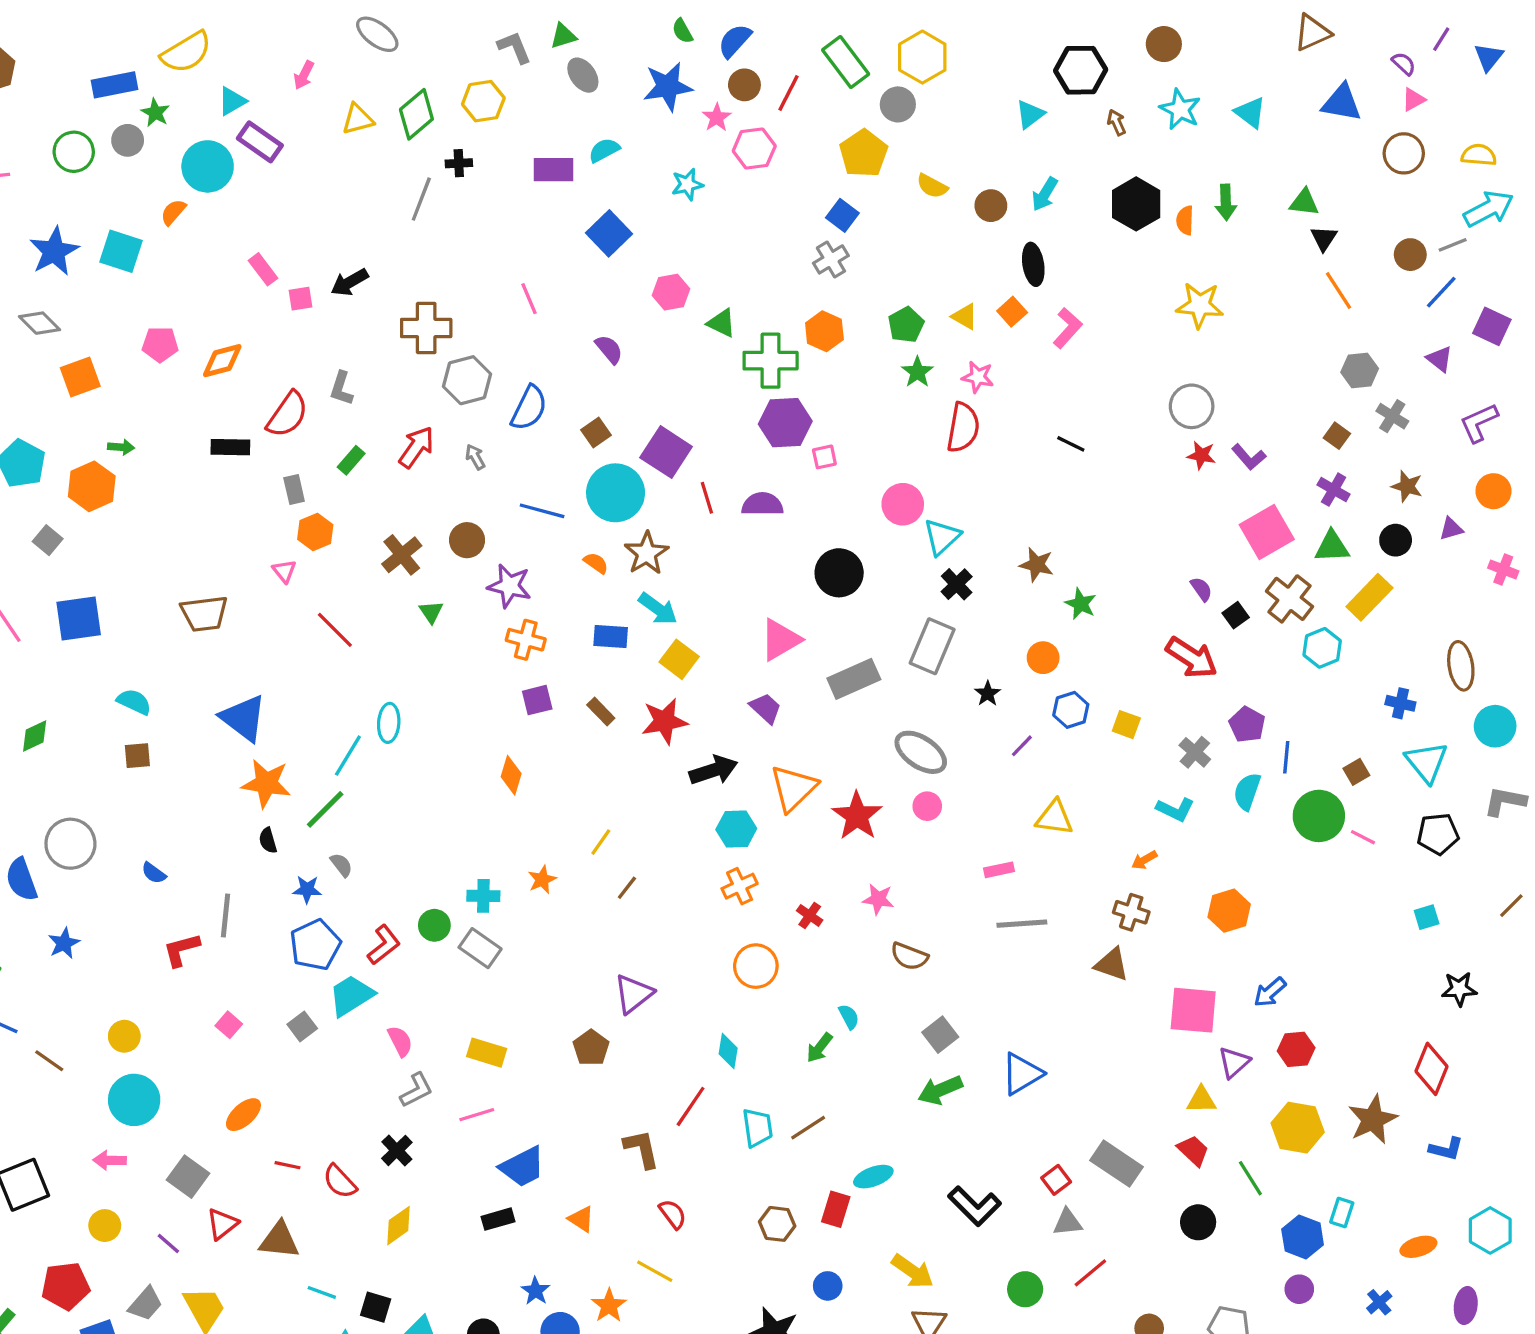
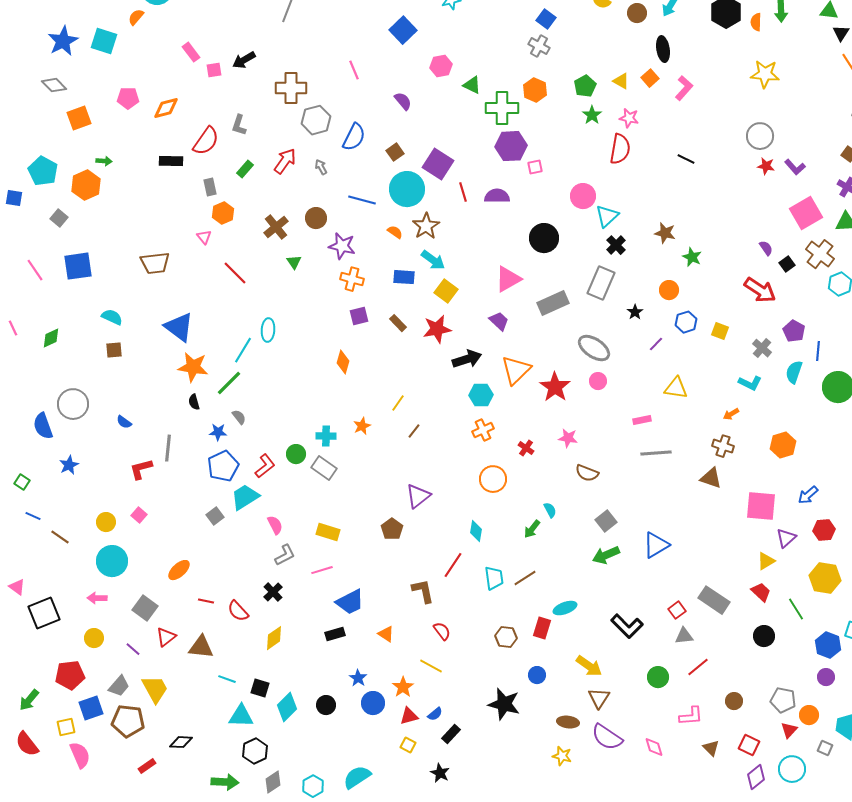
gray cross: (831, 259) -> (539, 46), turned -30
pink square: (229, 1025) -> (139, 515), moved
yellow triangle: (1201, 1100) -> (766, 561), turned -30

